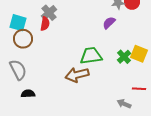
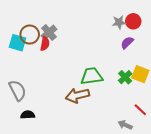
purple semicircle: (109, 23) -> (127, 43), moved
brown circle: (23, 39) -> (30, 35), moved
red line: (139, 89) -> (140, 110), turned 40

